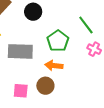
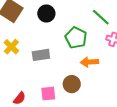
gray rectangle: (20, 51) -> (41, 55), size x0.7
orange arrow: (54, 66) -> (89, 62), moved

